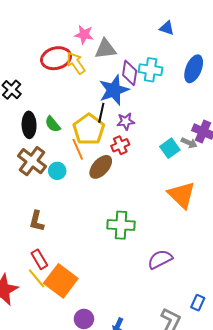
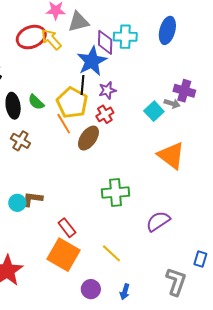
brown cross: (32, 161) -> (20, 141), size x0.7
cyan circle: (57, 171) -> (17, 203), moved
brown L-shape: (37, 221) -> (32, 199), turned 90
red rectangle: (39, 259) -> (67, 228), moved
yellow line: (37, 278) -> (111, 253), moved

